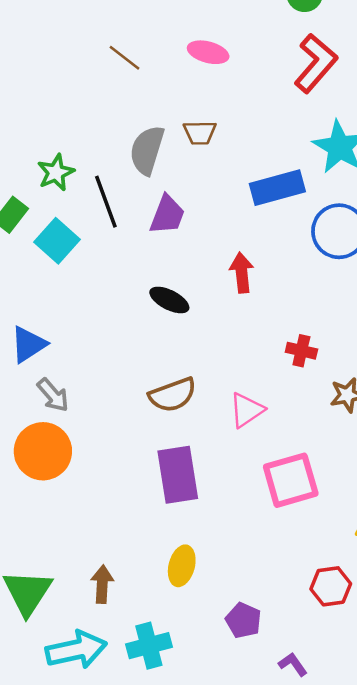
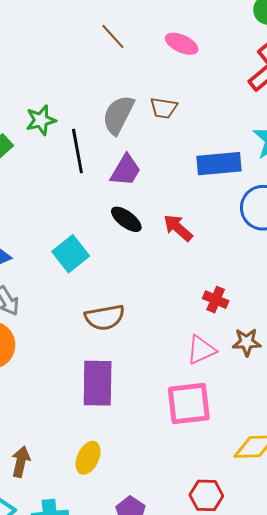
cyan square: (57, 241) -> (71, 254), moved
red arrow: (242, 273) -> (178, 228), turned -52
black ellipse: (169, 300) -> (126, 219), moved
pink triangle: (247, 410) -> (201, 350), moved

